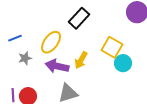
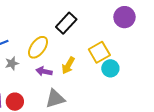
yellow square: (112, 47) -> (99, 52), turned 30
purple arrow: (57, 66) -> (44, 71), size x0.7

